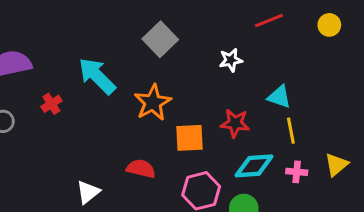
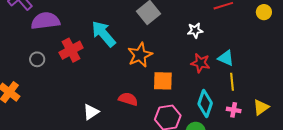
red cross: (51, 104) -> (71, 50), size x1.6
red star: (235, 123) -> (200, 63), moved
cyan diamond: (254, 166) -> (205, 104), turned -72

